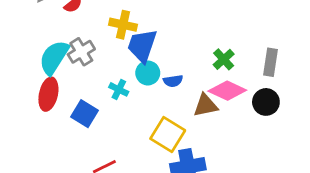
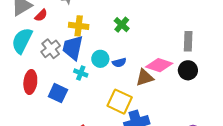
blue trapezoid: (142, 46) -> (73, 48), moved
cyan semicircle: (54, 57) -> (22, 41), moved
green cross: (224, 59) -> (122, 25), moved

